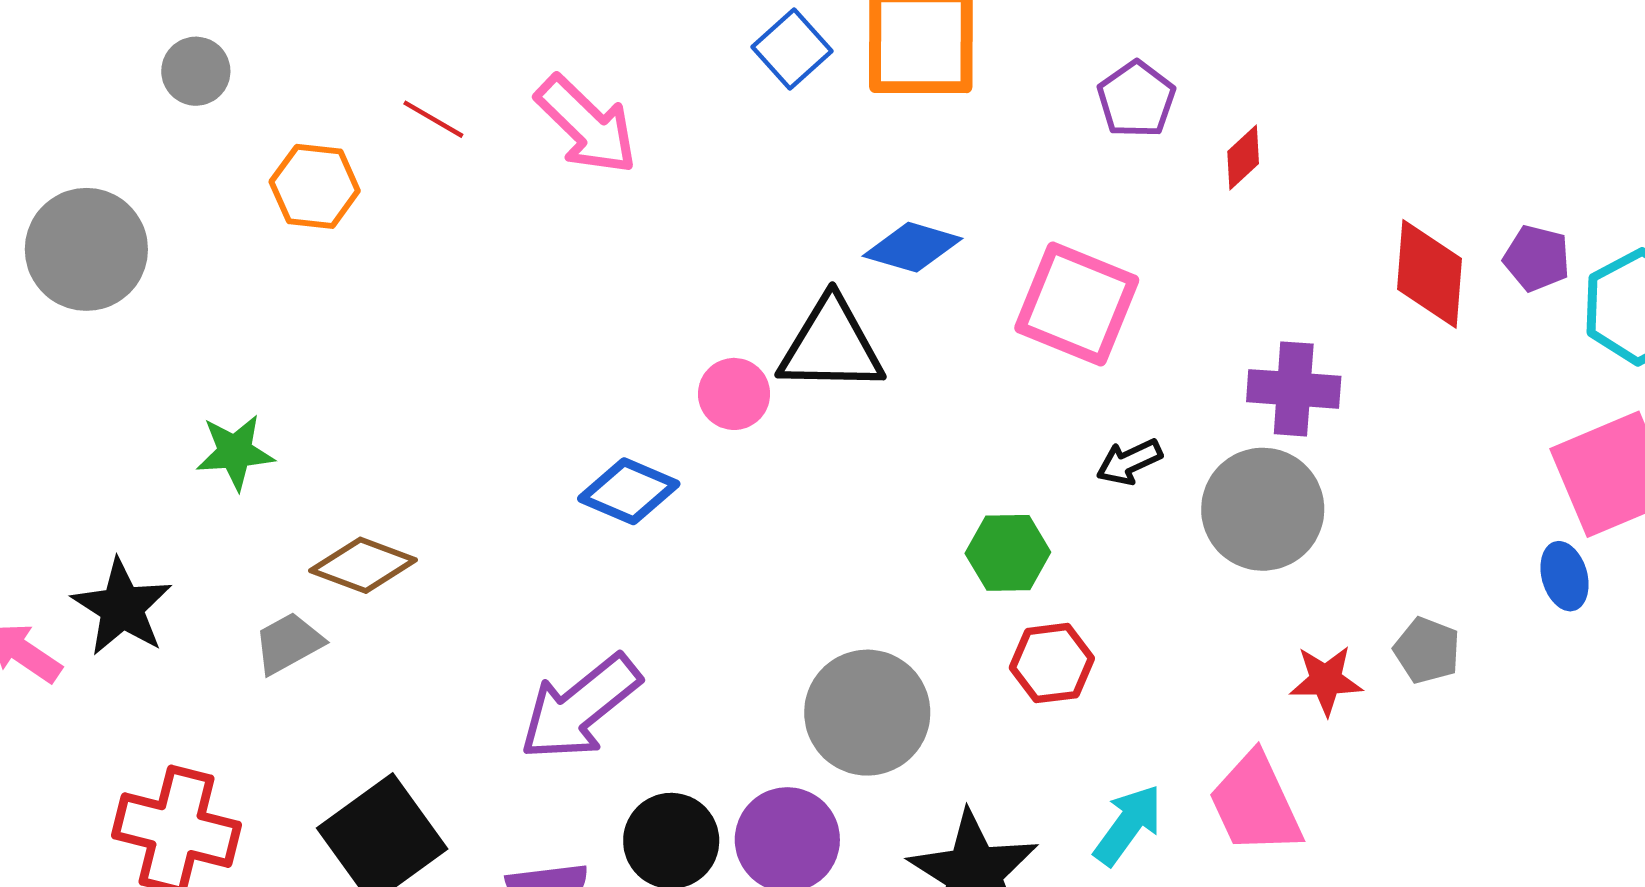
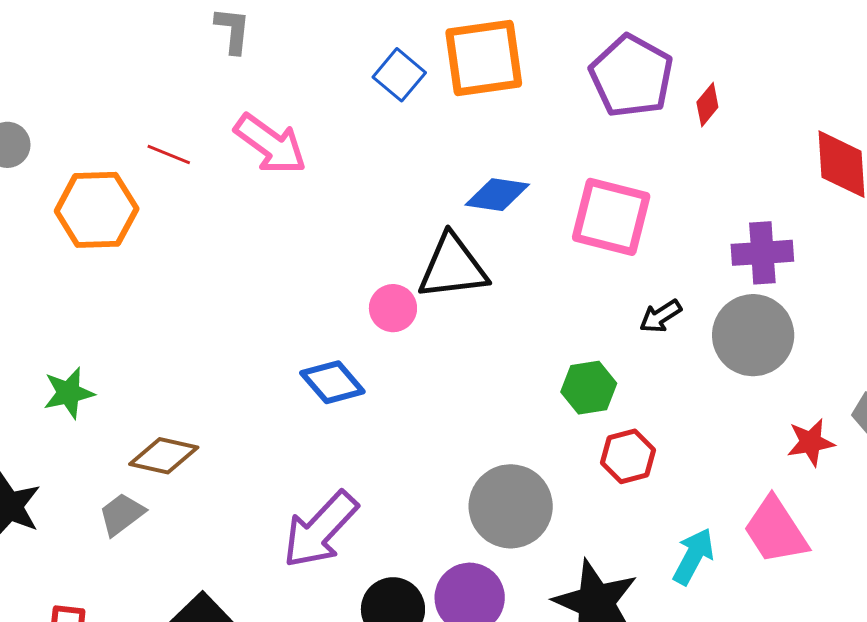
purple pentagon: (1136, 99) -> (631, 76), size x1.6
orange hexagon: (315, 186) -> (97, 210), size x1.4
blue diamond: (629, 491) -> (332, 382), turned 34

